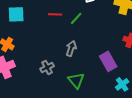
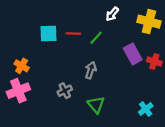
cyan square: (16, 14) -> (49, 33), moved
purple rectangle: (108, 61) -> (133, 54), moved

